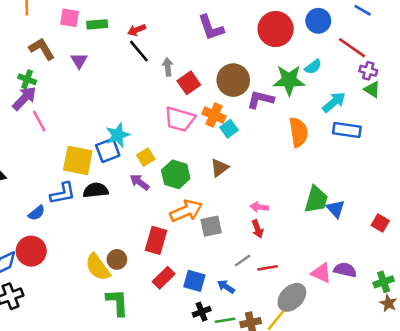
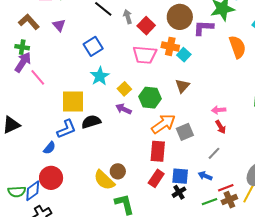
blue square: (108, 150) -> (93, 46), moved
red rectangle: (156, 240) -> (158, 151), moved
red line: (268, 268) -> (226, 188), moved
black cross: (202, 312) -> (179, 192), moved

